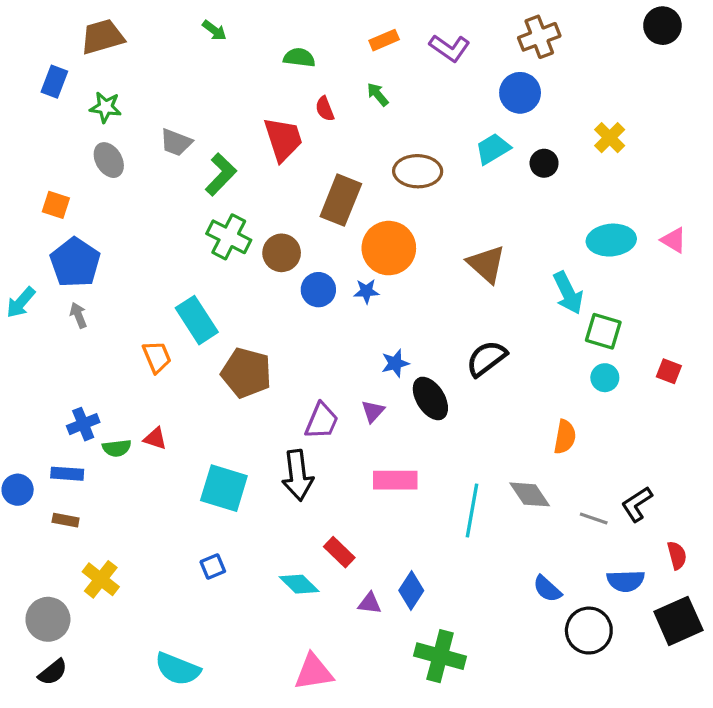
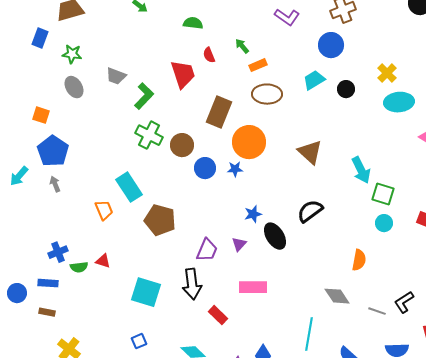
orange rectangle: (384, 40) -> (258, 65), moved
cyan ellipse: (611, 240) -> (399, 102), moved
cyan line: (472, 510) -> (309, 334), moved
red rectangle: (339, 552) -> (218, 315), moved

